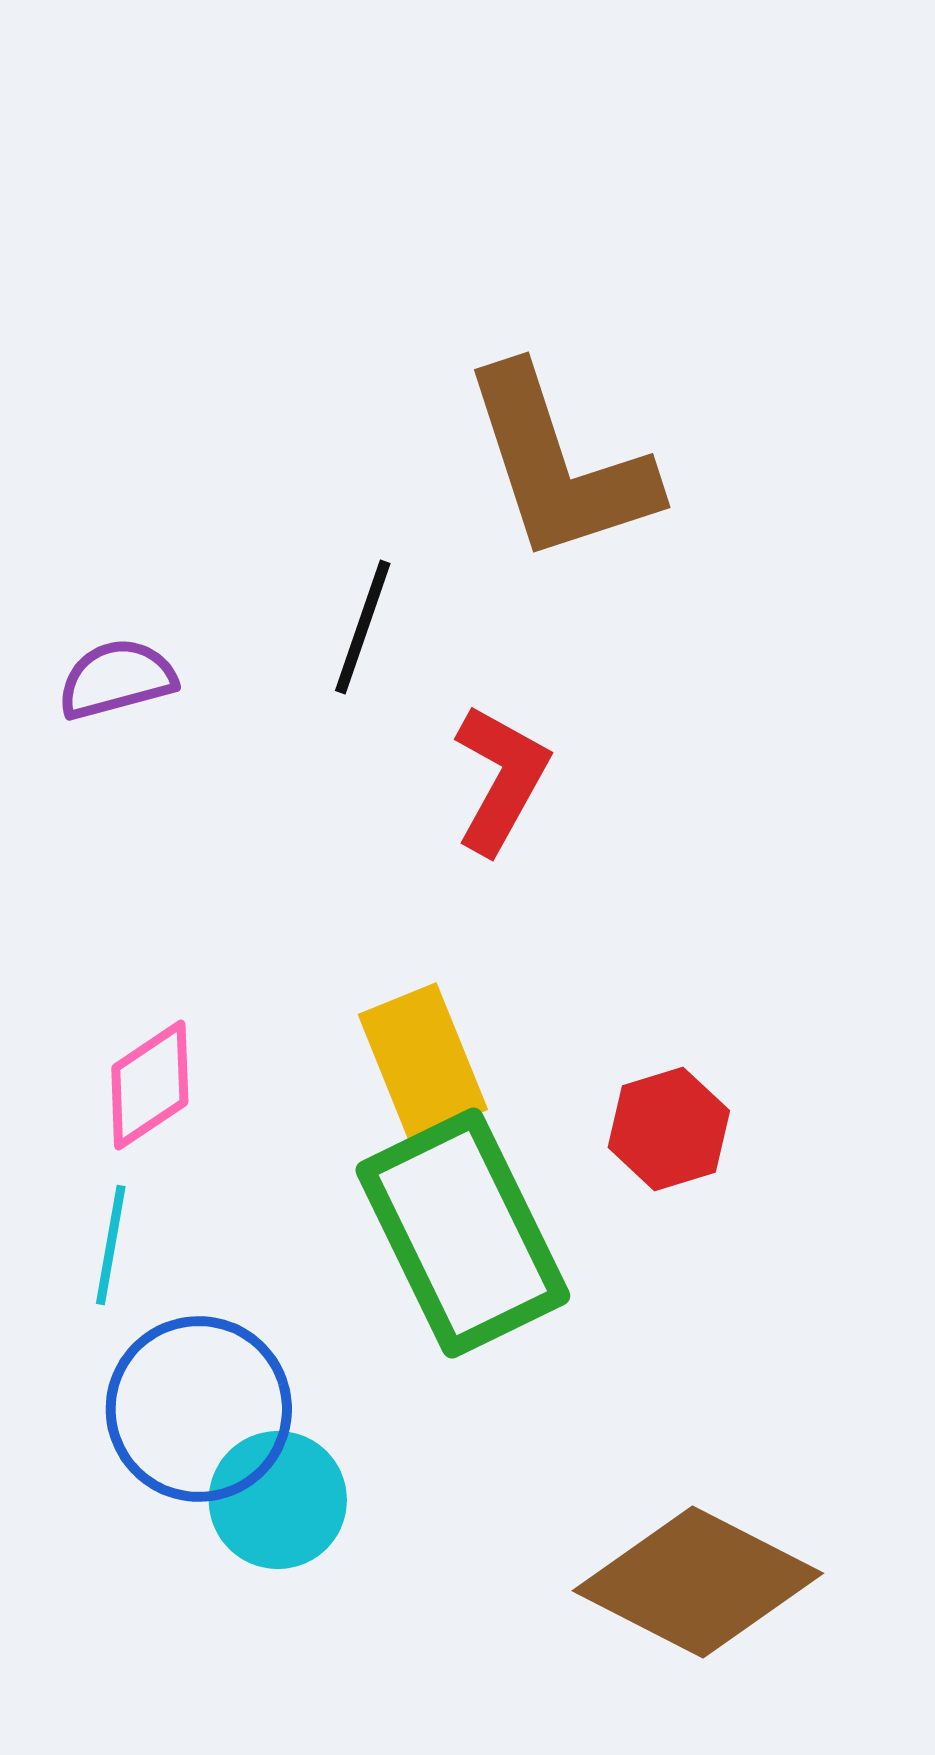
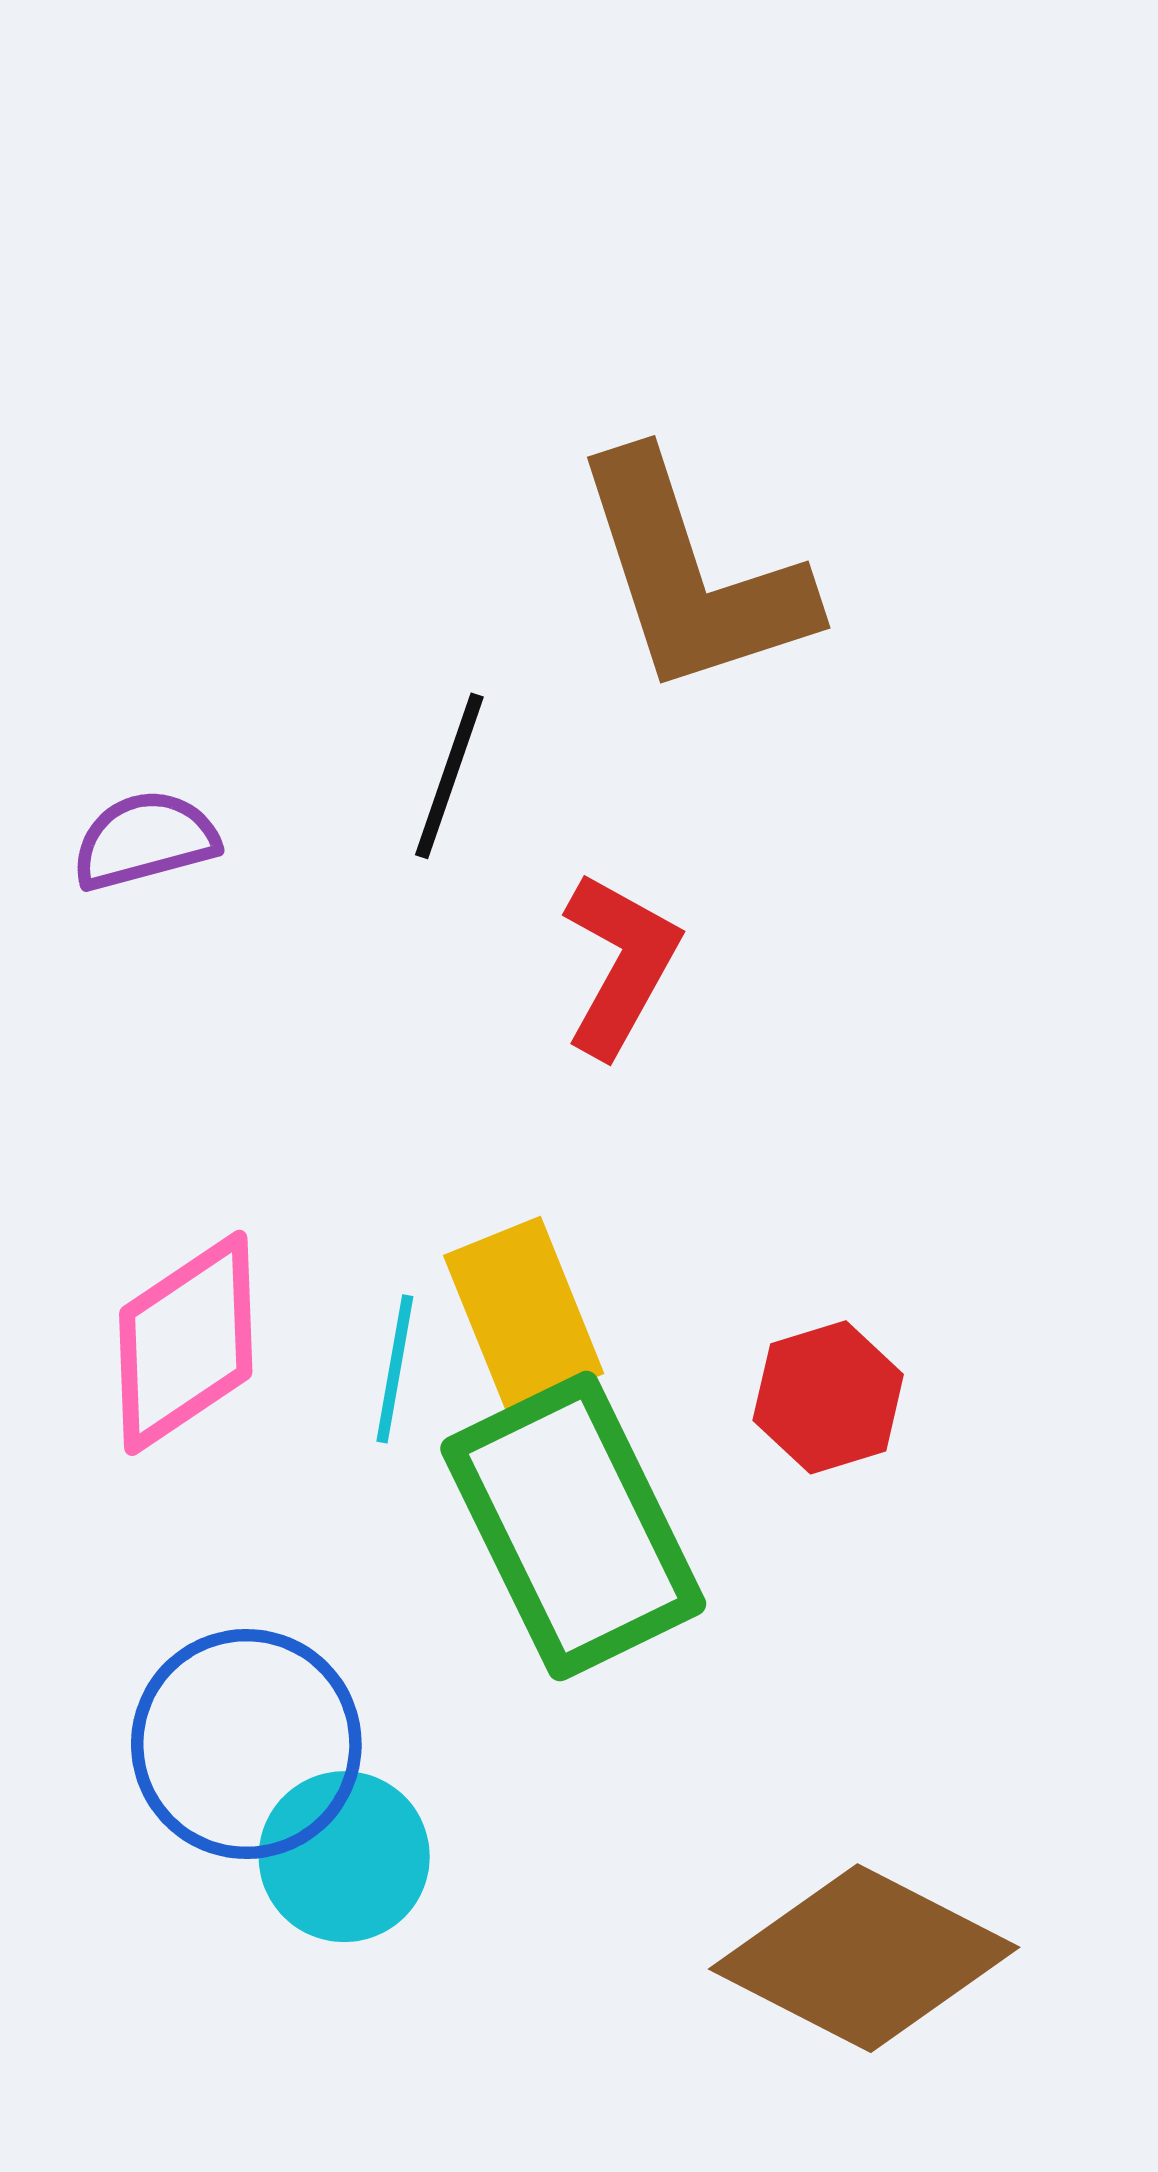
pink diamond: (150, 1085) -> (186, 1343), size x1.4
cyan line: (111, 1245) -> (395, 1369), moved

